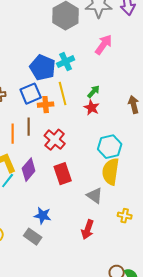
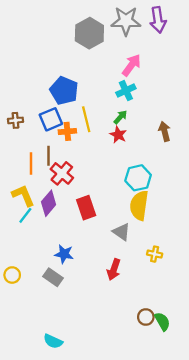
cyan cross: (66, 62) -> (126, 91), moved
red cross: (55, 140) -> (62, 173), moved

